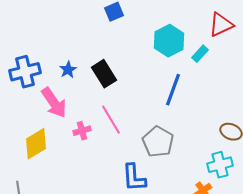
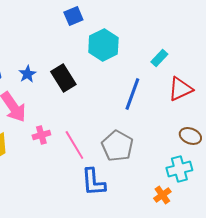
red triangle: (221, 25) -> (180, 89), moved
cyan hexagon: (169, 41) -> (103, 45), moved
pink line: (111, 120) -> (74, 145), moved

